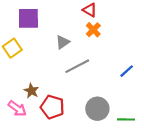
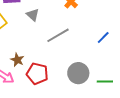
gray triangle: (63, 42) -> (33, 15), moved, turned -40

